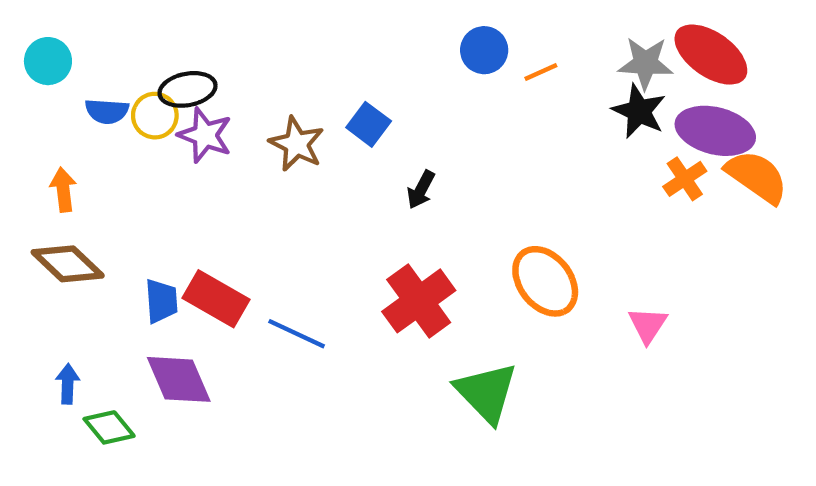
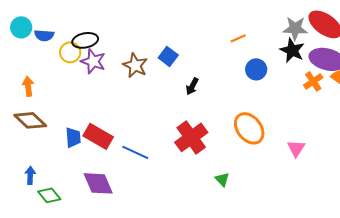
blue circle: (484, 50) -> (256, 69), moved
orange line: (541, 72) -> (238, 38), moved
blue semicircle: (107, 111) -> (44, 35), moved
purple diamond: (179, 379) -> (98, 183), moved
green triangle: (486, 393) -> (222, 179), size x0.5

